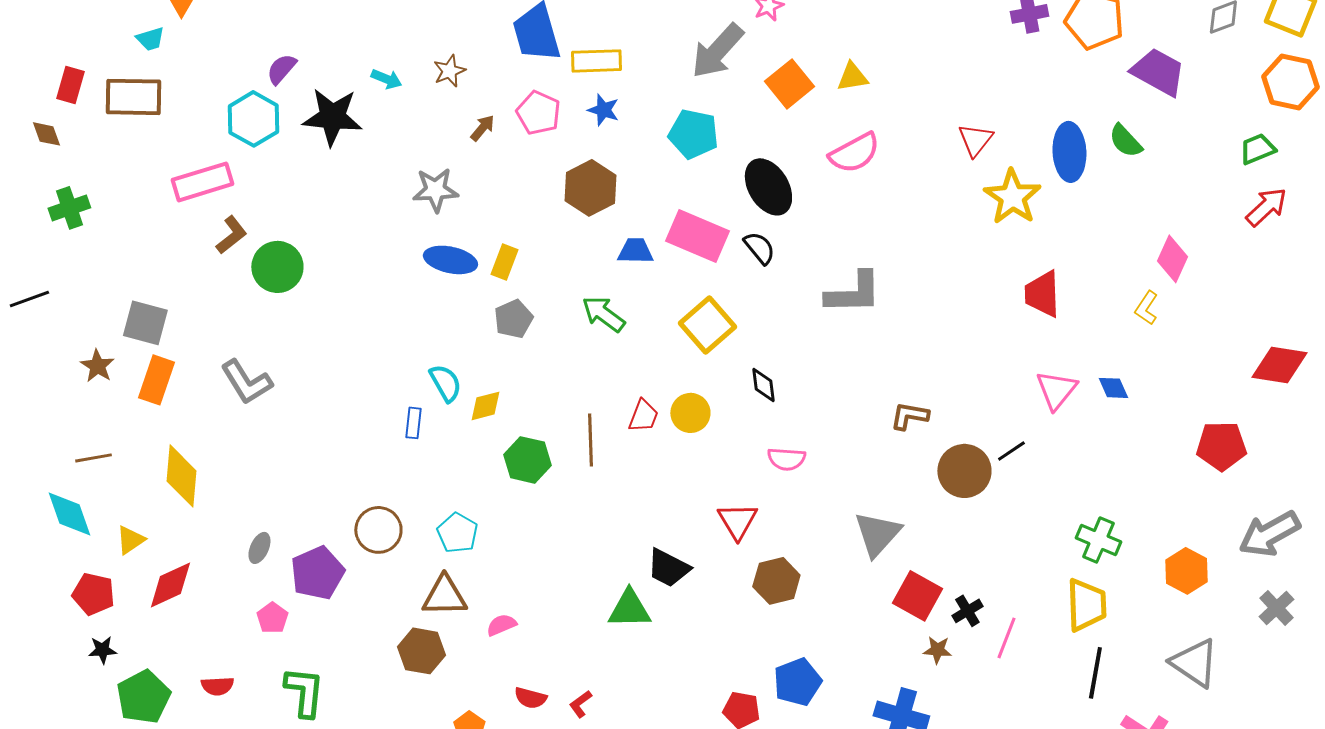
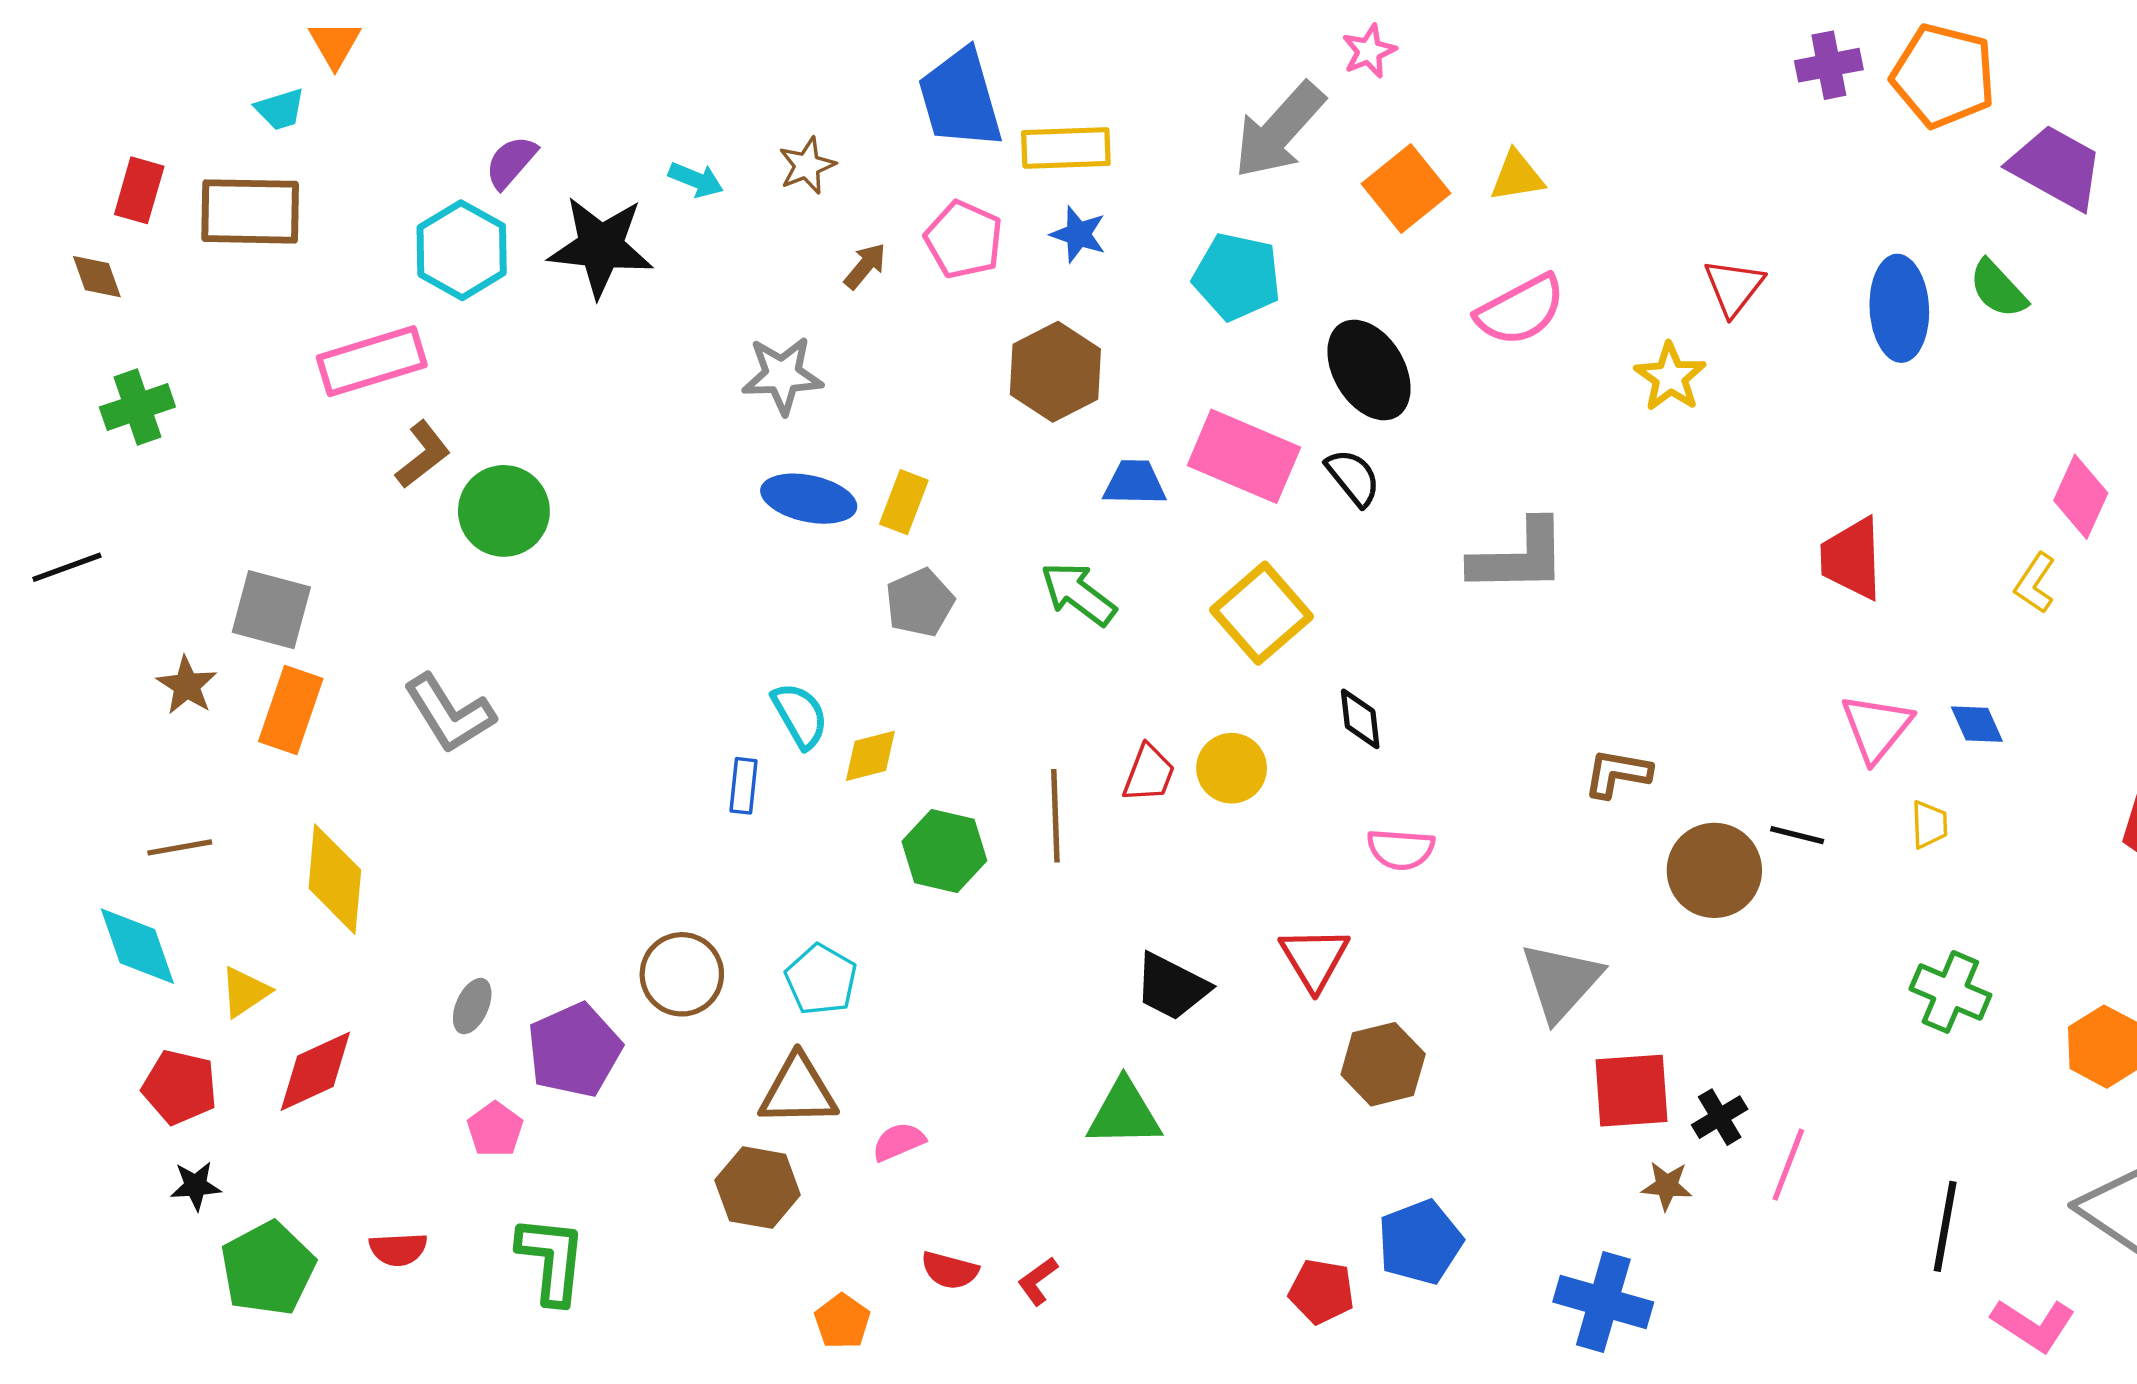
yellow star: (1012, 197) -> (1670, 377), moved, size x0.7
black line: (1011, 451) -> (1797, 835), turned 48
black trapezoid: (668, 568) -> (1172, 987), moved
red square: (917, 596) -> (1632, 1091), turned -33
yellow trapezoid: (1086, 605) -> (1929, 825), moved, size x0.5

